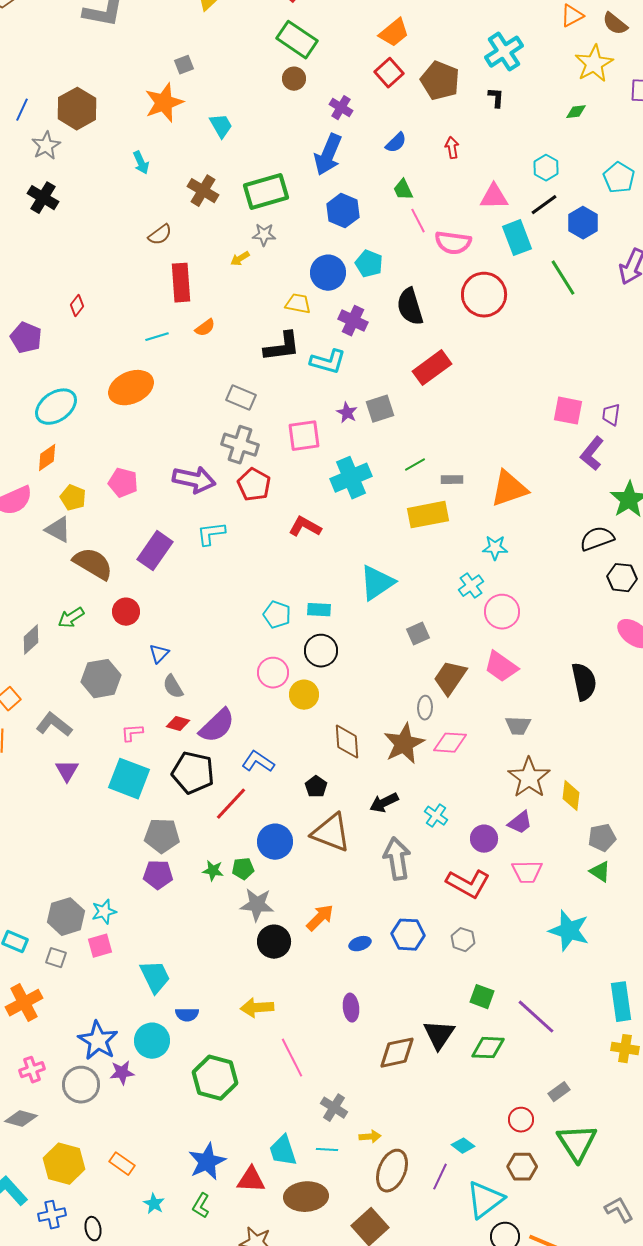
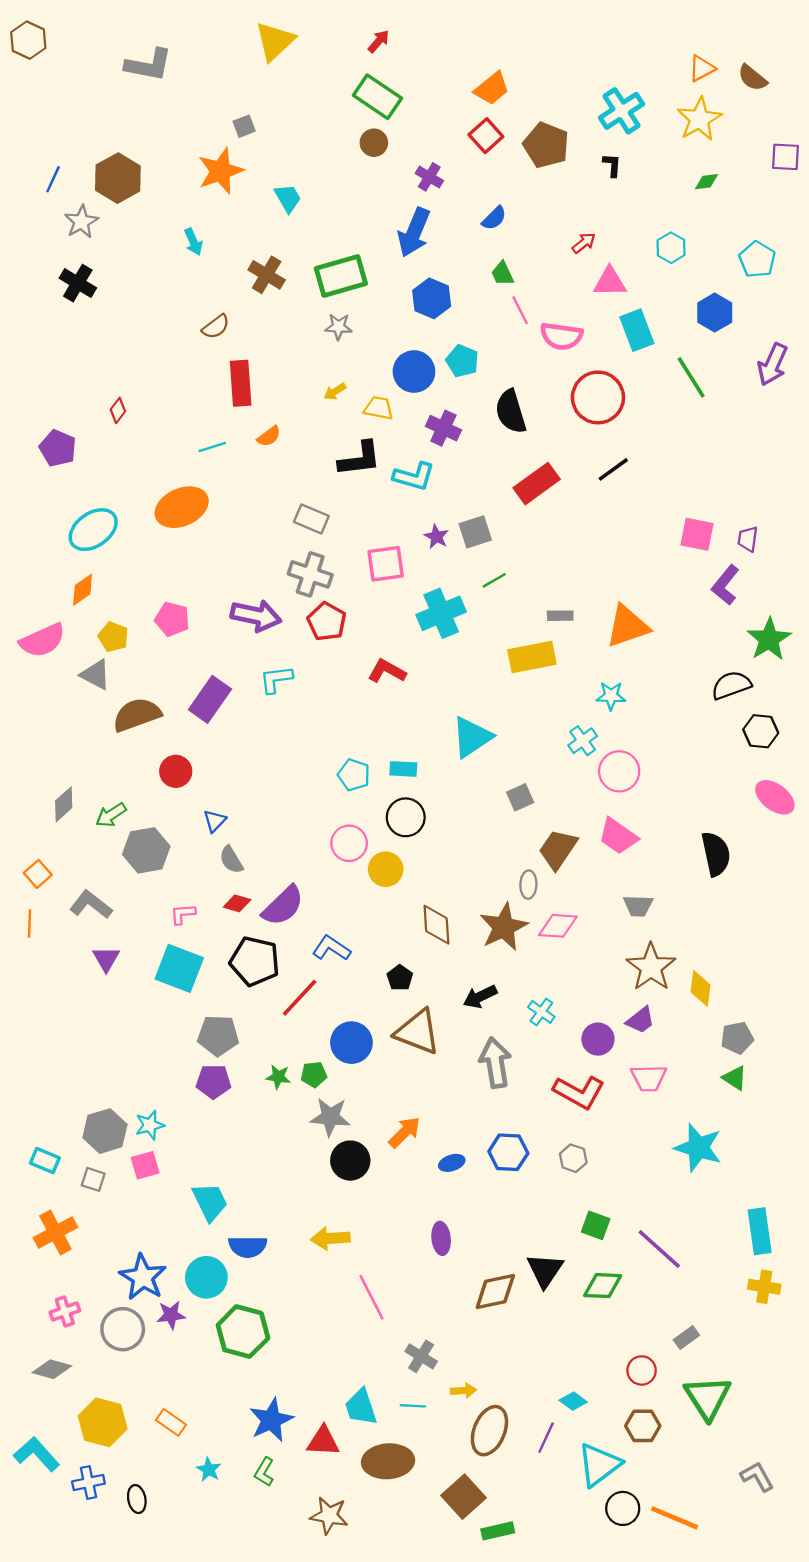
yellow star: (594, 64) -> (699, 119), moved
red arrow: (452, 148) -> (584, 243), moved, turned 60
black line: (544, 205) -> (613, 469), moved
yellow arrow: (240, 259) -> (335, 392), moved
green line: (415, 465) -> (494, 580), moved
brown semicircle: (93, 564) -> (137, 715), turned -51
green arrow: (71, 618) -> (111, 815), moved
blue semicircle: (187, 1015) -> (248, 1247), size x1.4
green hexagon: (215, 1078) -> (243, 1332), moved

